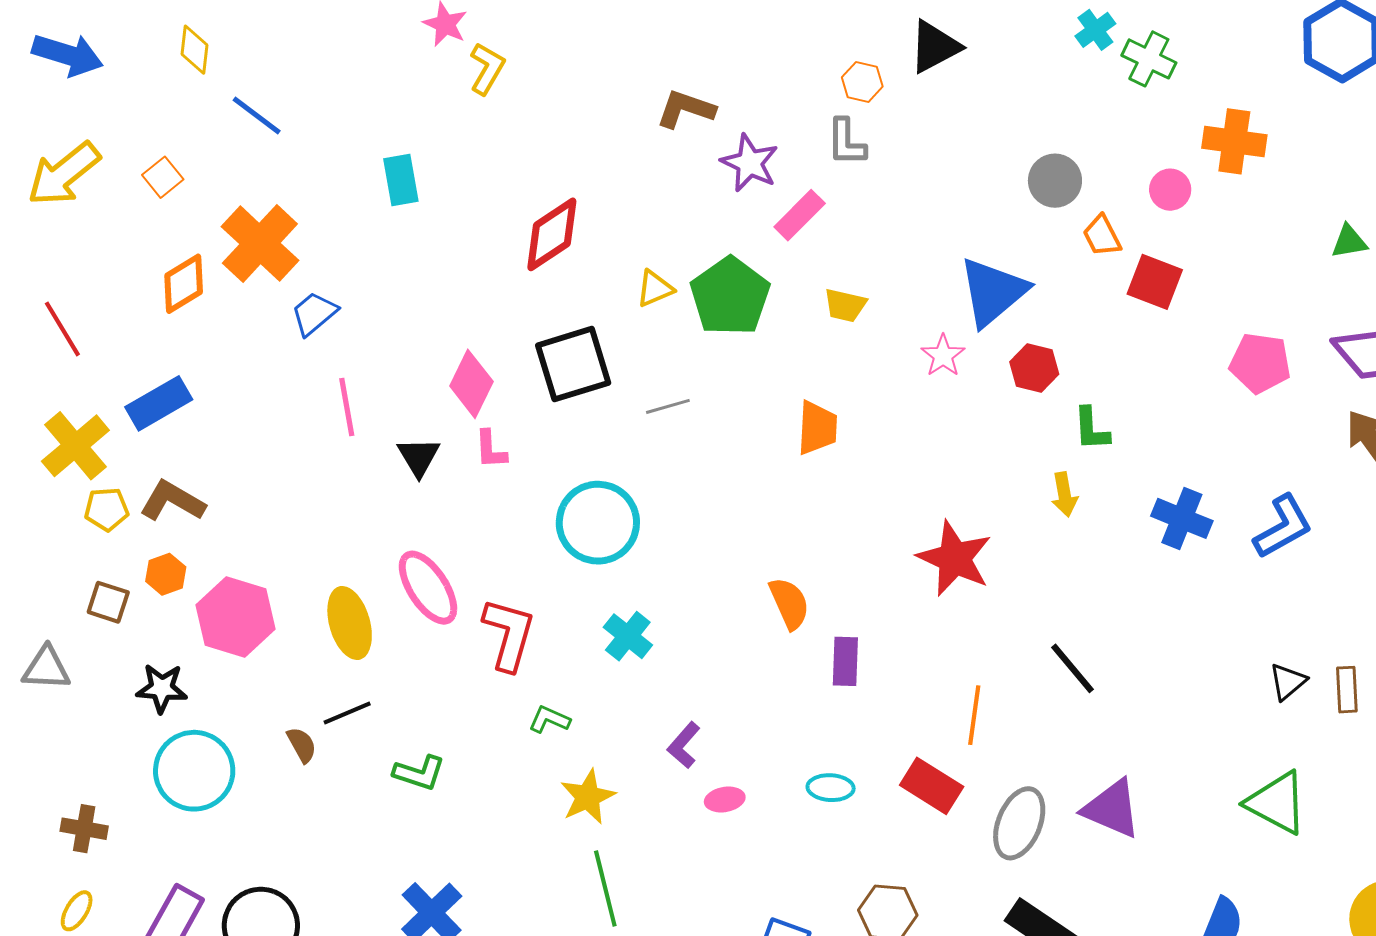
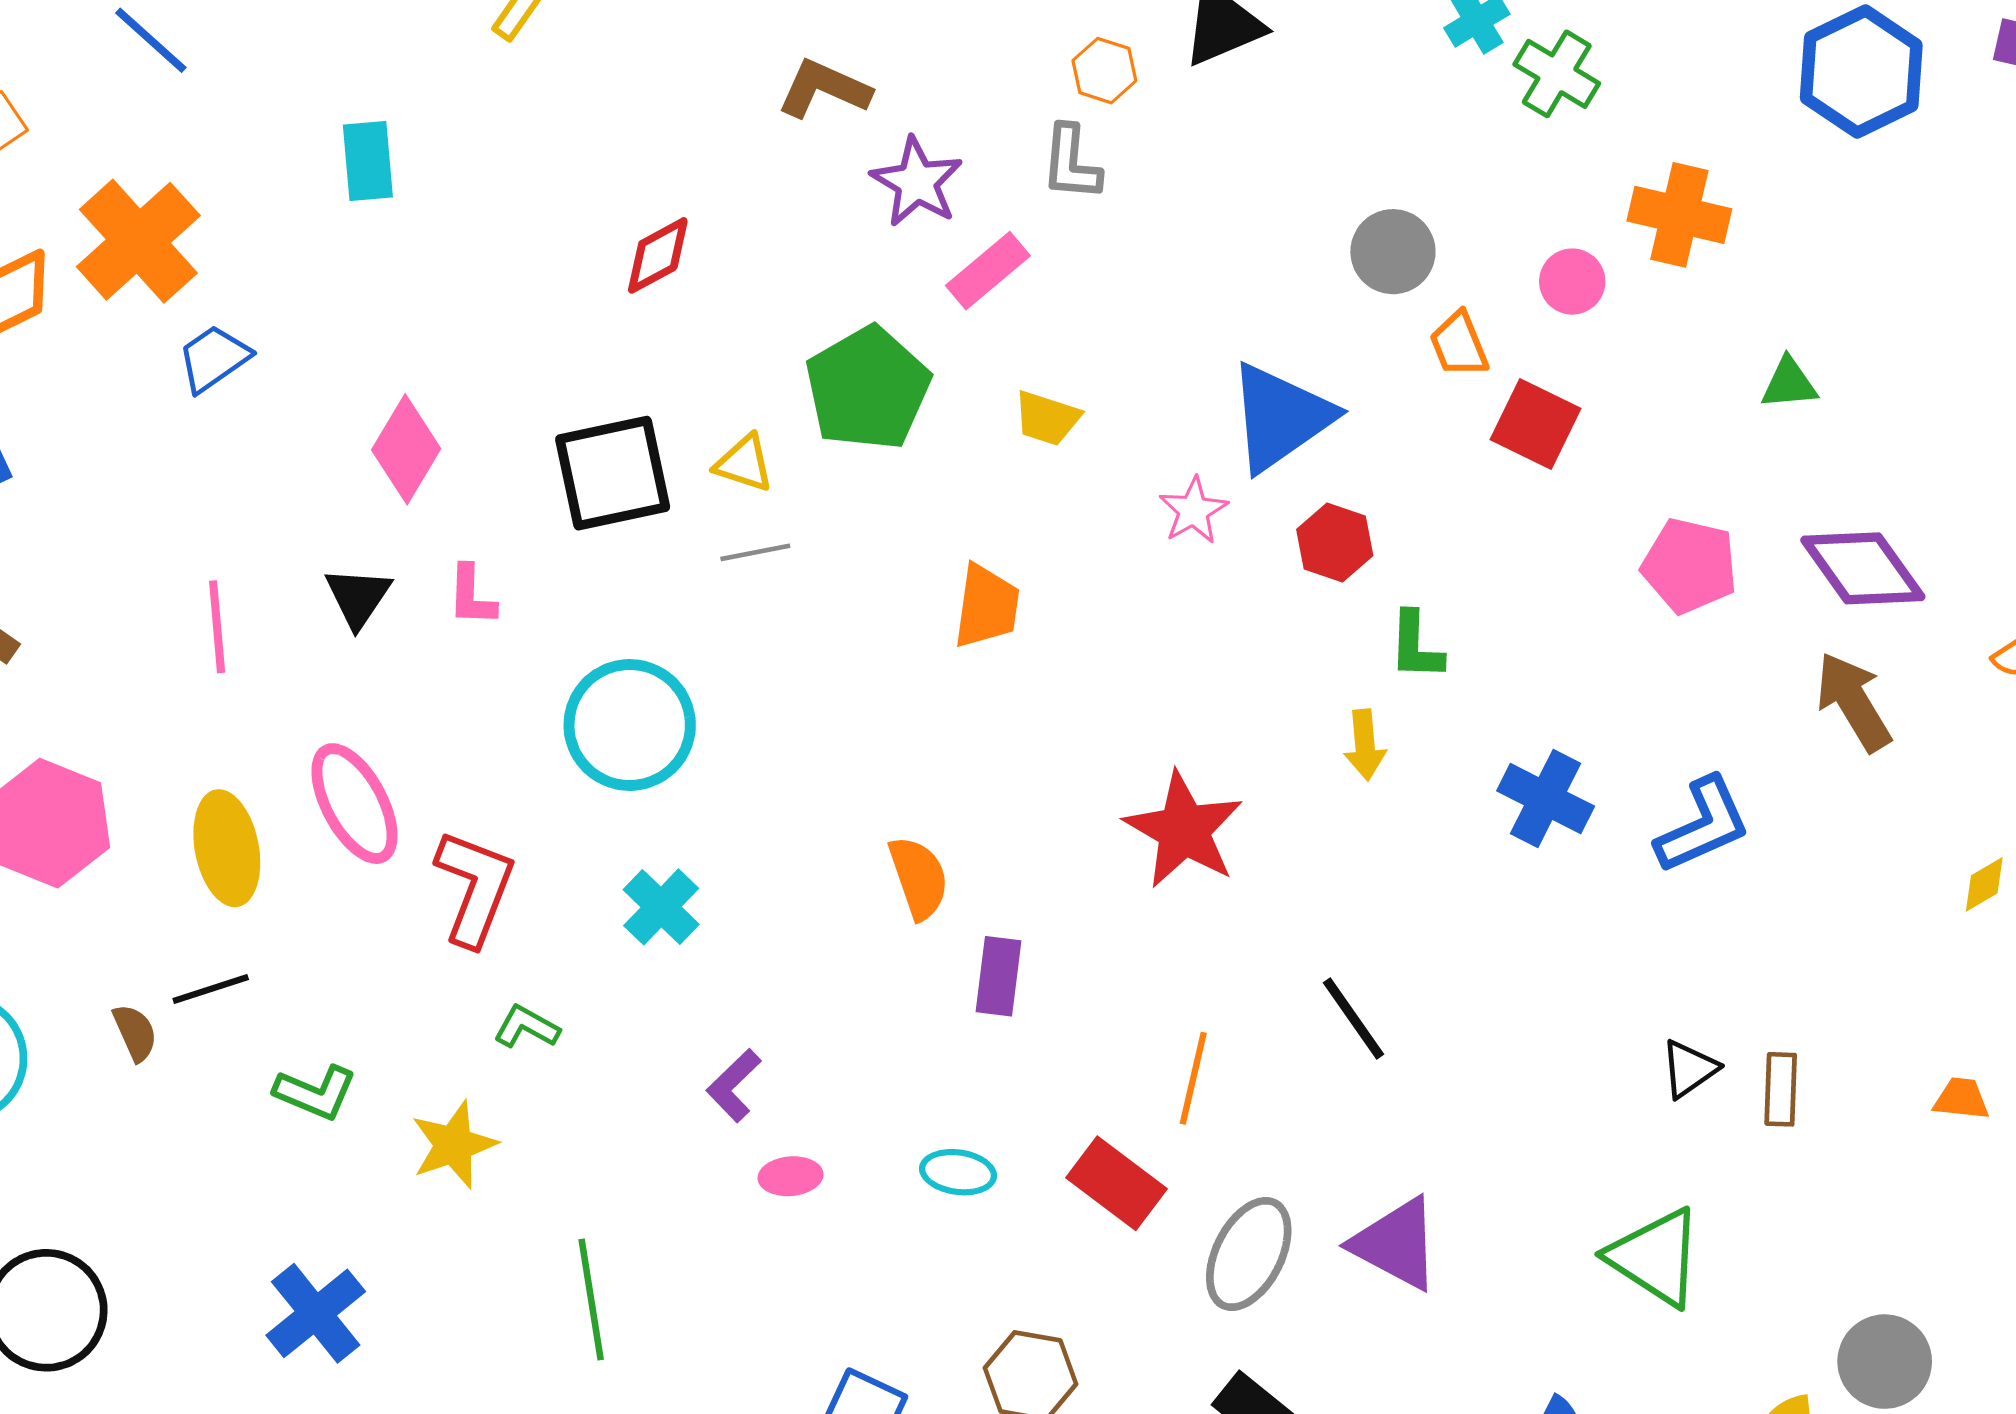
red diamond: (552, 234) -> (658, 255), moved, size x0.7
green triangle: (1349, 241) -> (1789, 383), moved
yellow triangle: (655, 289) -> (744, 463), moved, turned 36
pink diamond: (471, 384) -> (406, 449), moved
pink line: (347, 407) -> (217, 627), moved
yellow star: (588, 797) -> (454, 1145), moved

